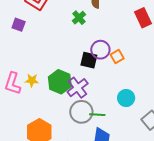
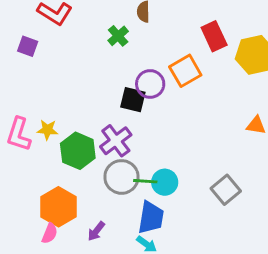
orange square: (117, 57) -> (185, 71), moved, size x1.5
green hexagon: (60, 82) -> (78, 151), moved
cyan circle: (126, 98) -> (165, 182), moved

